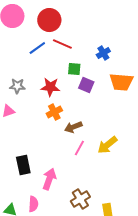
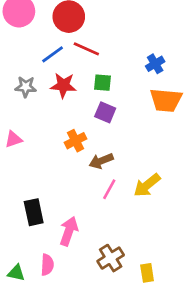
blue cross: (103, 53) -> (155, 64), moved
purple square: (86, 85) -> (105, 112), moved
gray star: (17, 86) -> (26, 87), moved
red star: (50, 87) -> (63, 85), moved

